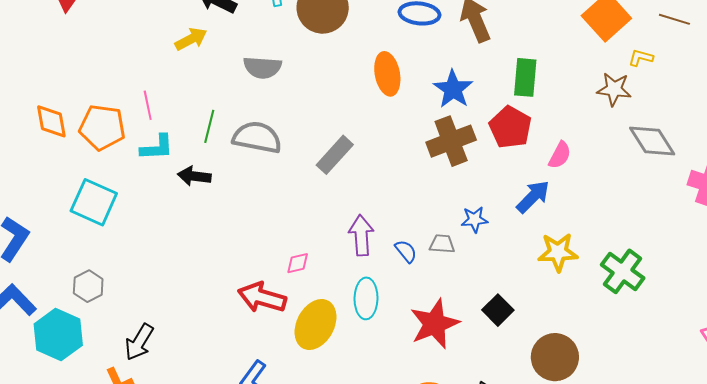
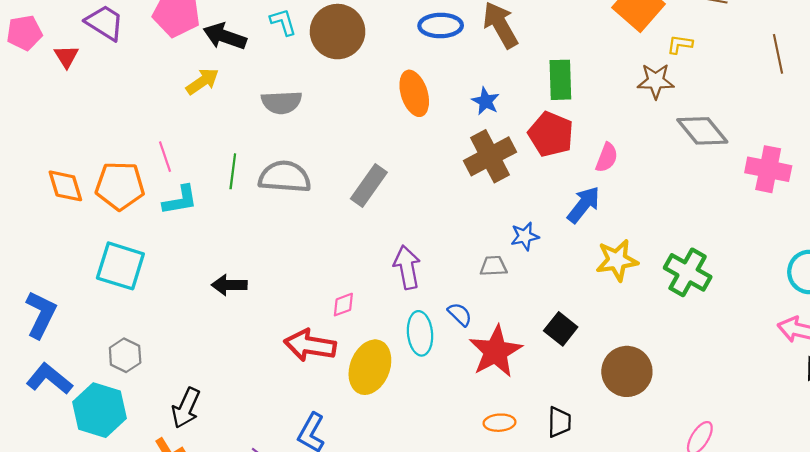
blue star: (453, 89) -> (486, 101), size x0.7
black arrow: (194, 176) -> (229, 285), moved
blue semicircle: (406, 251) -> (460, 314), moved

